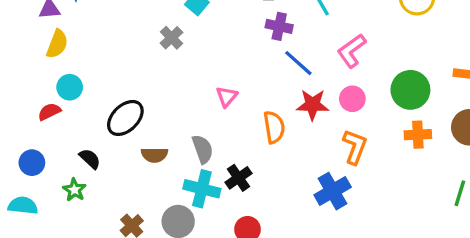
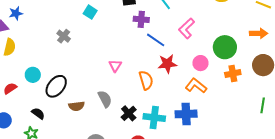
gray cross: (171, 38) -> (64, 36), moved
cyan circle: (70, 87) -> (33, 75), moved
pink circle: (352, 99) -> (200, 63), moved
orange L-shape: (355, 147) -> (196, 86), turned -65
cyan cross: (202, 189) -> (154, 118), moved
blue cross: (333, 191) -> (186, 114), turned 35

